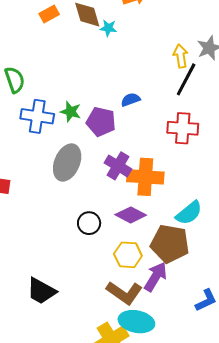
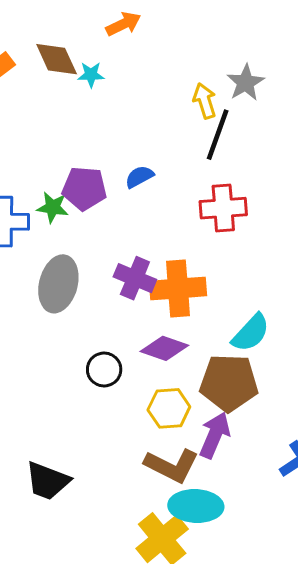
purple pentagon: (101, 122) -> (84, 188), moved

